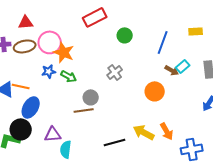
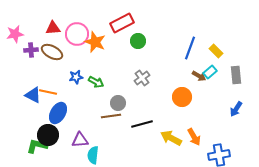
yellow rectangle: (196, 31) -> (216, 51), moved, turned 48
green circle: (125, 35) -> (138, 41), moved
pink circle: (50, 42) -> (77, 34), moved
brown ellipse: (25, 46) -> (52, 52), turned 40
orange star: (64, 52) -> (95, 42), moved
black line: (115, 142) -> (142, 124), moved

